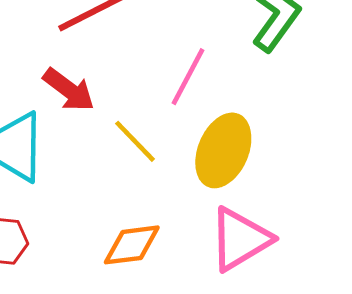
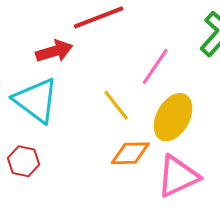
red arrow: (69, 90) -> (54, 51), moved, turned -60
orange diamond: (132, 245) -> (130, 153), moved

